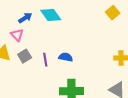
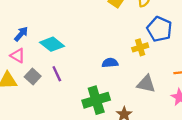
cyan diamond: (51, 15) -> (52, 44), moved
blue semicircle: (66, 57) -> (110, 63), moved

